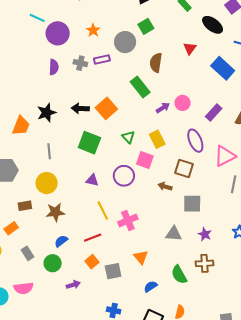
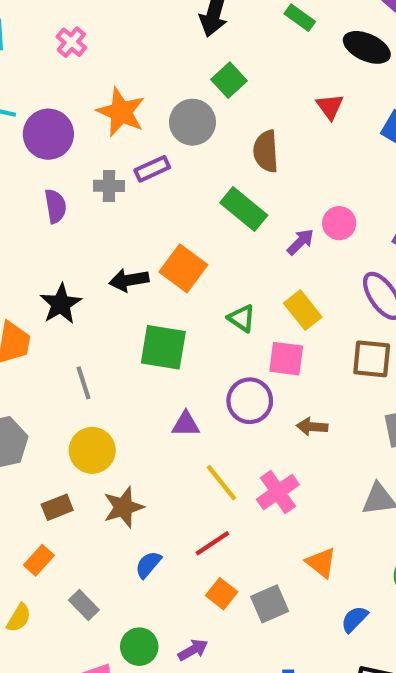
orange star: (93, 30) -> (121, 112), size x1.6
brown arrow: (165, 186) -> (312, 427), moved
green circle: (53, 263) -> (139, 647), moved

